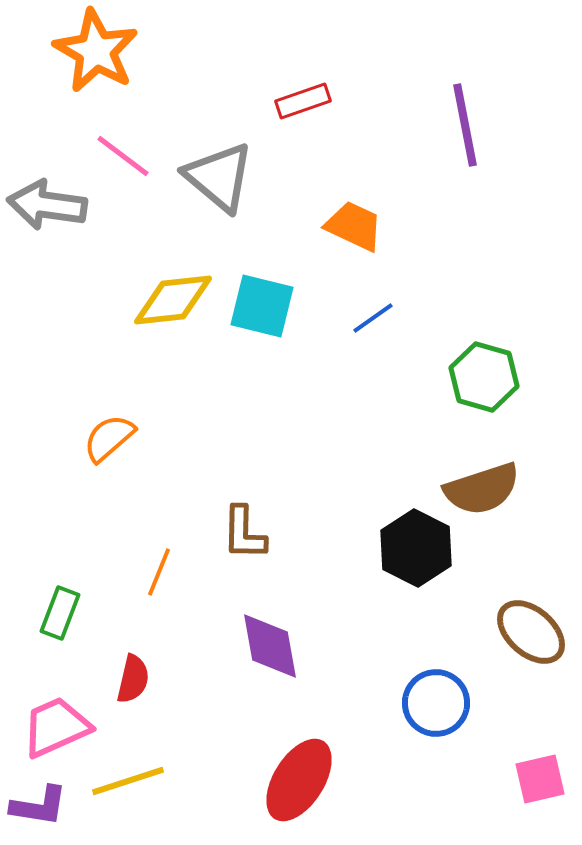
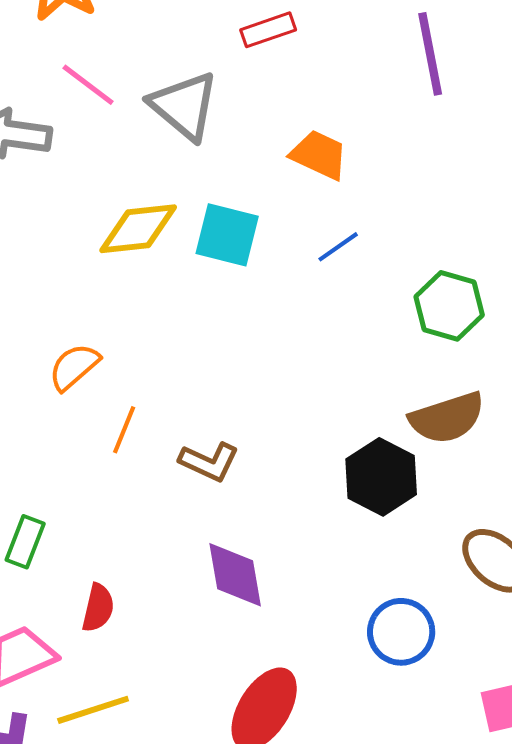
brown L-shape: (244, 533) -> (209, 462), turned -66
orange line: (159, 572) -> (124, 430), moved

